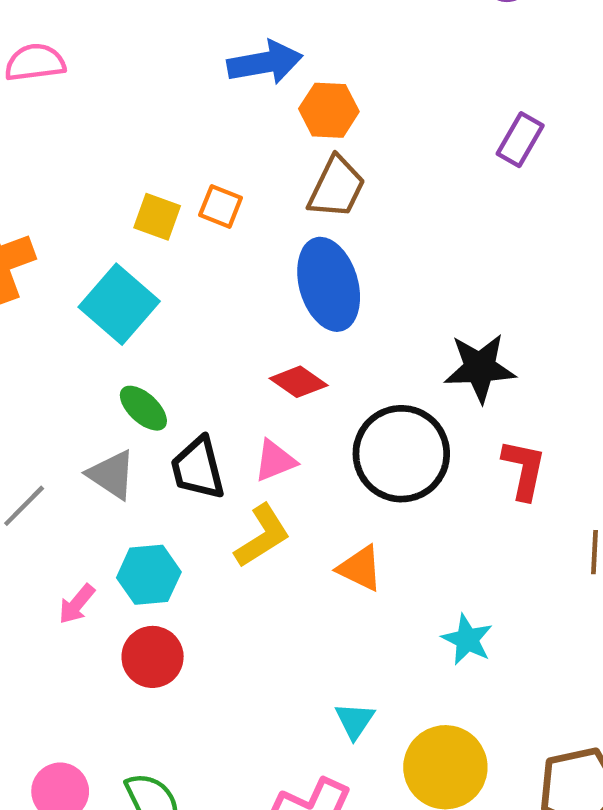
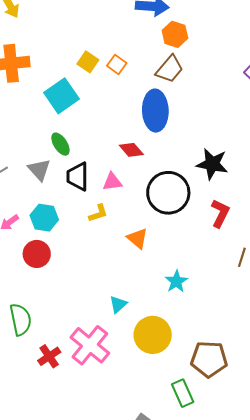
yellow L-shape: (262, 536) -> (98, 213), size x0.7

